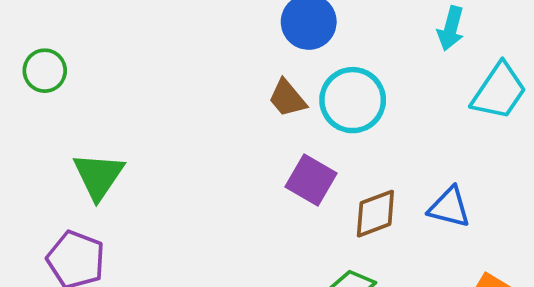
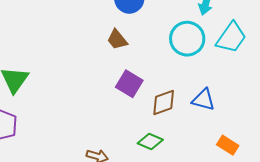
cyan circle: (353, 100) -> (187, 39), moved

